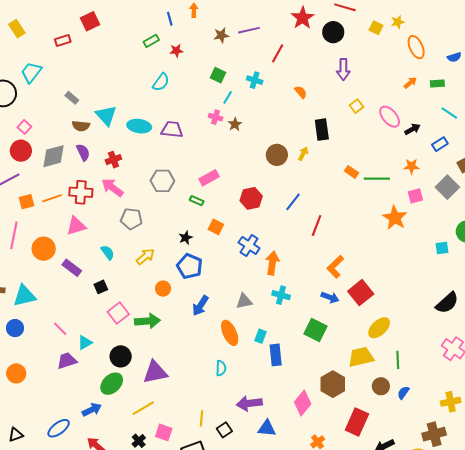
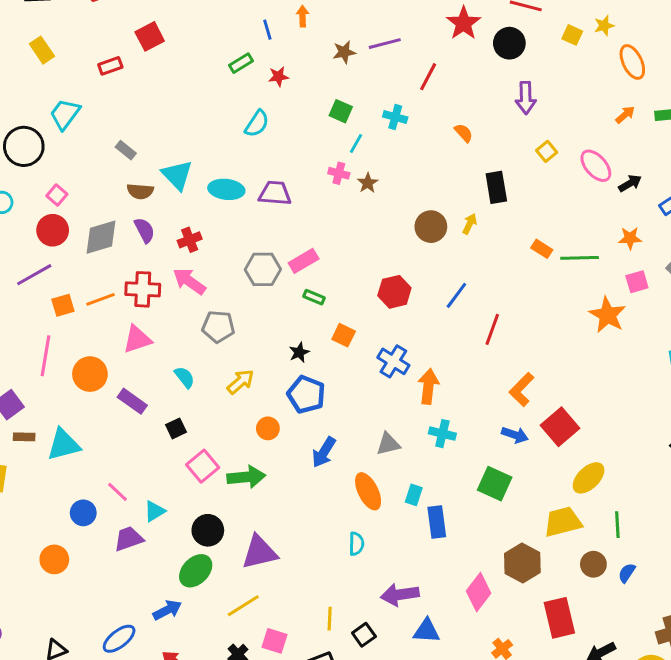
pink rectangle: (209, 178) -> (304, 261), moved
blue circle: (15, 328) -> (83, 513), moved
red rectangle: (357, 422) -> (559, 618), turned -36

